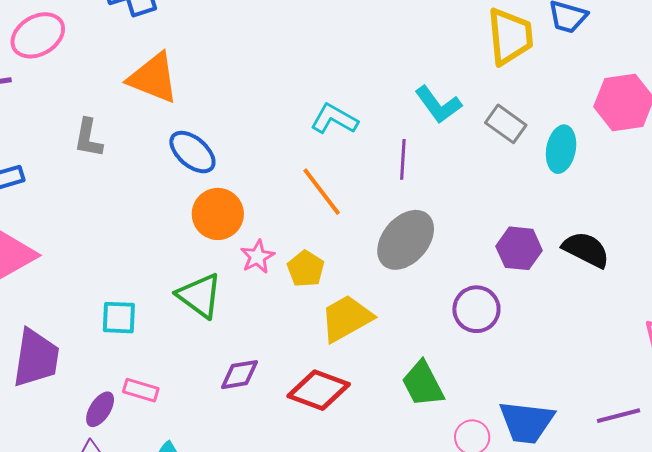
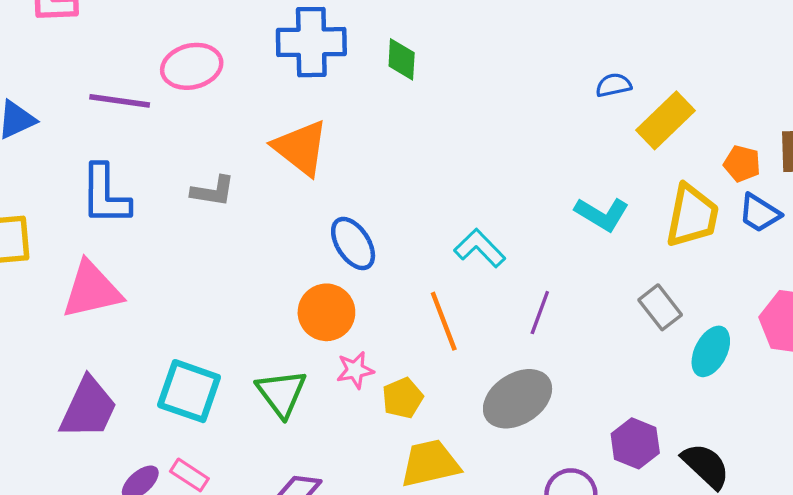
cyan L-shape: (438, 105) -> (602, 214), moved, turned -39
gray L-shape: (88, 138) -> (213, 191), turned -108
blue ellipse: (192, 152) -> (353, 244), moved
cyan square: (119, 318) -> (189, 391), size x1.5

